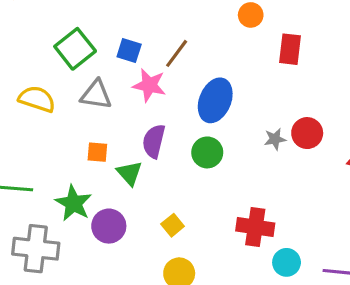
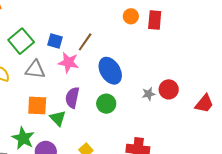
red rectangle: (290, 49) -> (155, 20), moved
blue ellipse: (215, 100) -> (110, 71), turned -52
orange square: (97, 152) -> (37, 106), size x1.5

